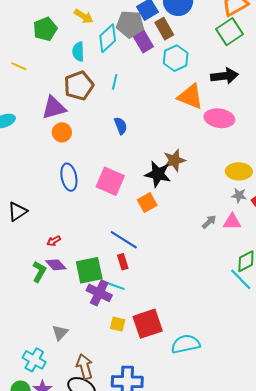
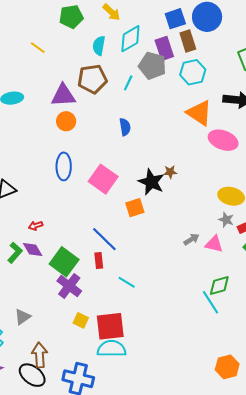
gray pentagon: (130, 24) -> (152, 66), moved
brown star: (174, 160) -> (170, 172), size x0.6
green square: (89, 270) -> (64, 262), turned 36
cyan line: (116, 286) -> (127, 282), moved
cyan semicircle: (186, 344) -> (112, 349), moved

